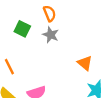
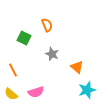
gray star: (51, 35) -> (52, 54), moved

